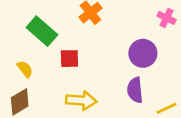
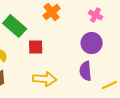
pink cross: (166, 18) -> (96, 15), moved

